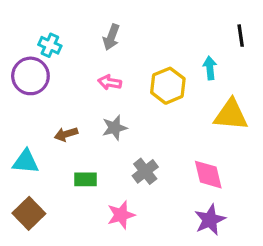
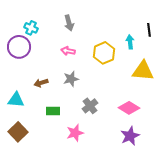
black line: (241, 36) -> (149, 30), moved
gray arrow: (111, 37) -> (69, 23), turned -35
pink diamond: (208, 175) -> (129, 108), turned -45

